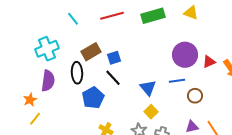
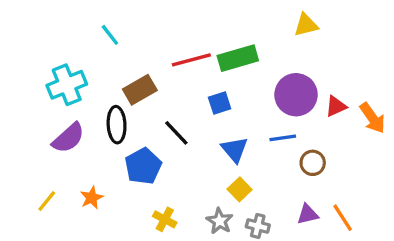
yellow triangle: (191, 13) -> (306, 25), turned -35
red line: (112, 16) -> (191, 60), moved
green rectangle: (153, 16) -> (238, 58), moved
blue square: (114, 58) -> (220, 103), moved
purple semicircle: (48, 81) -> (68, 138), turned 40
orange star: (30, 100) -> (92, 198), moved

